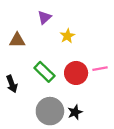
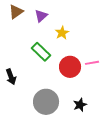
brown triangle: (17, 40) -> (16, 12), moved, turned -35
green rectangle: (44, 72) -> (41, 52), moved
black star: (75, 112) -> (80, 105), moved

